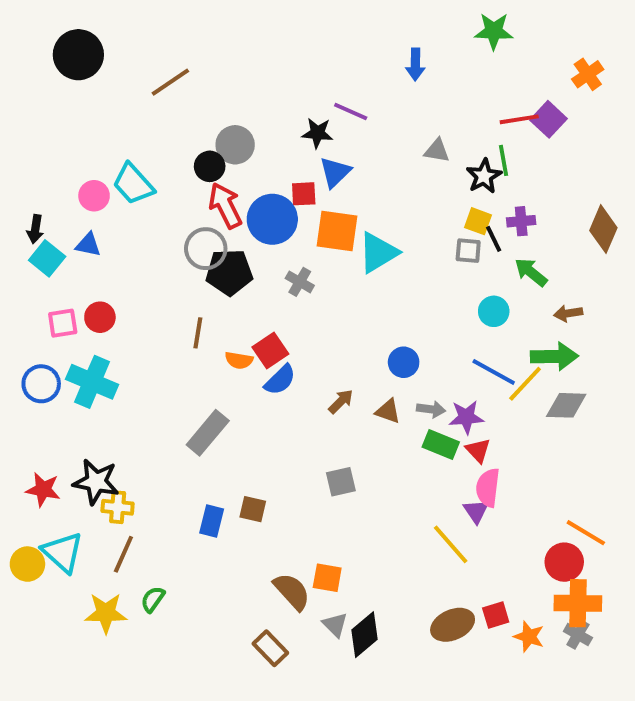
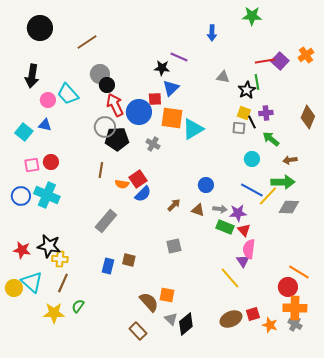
orange cross: (588, 74) -> (306, 55), moved
gray circle: (235, 145) -> (100, 74), moved
black arrow: (35, 229) -> (32, 76), moved, size x1.6

